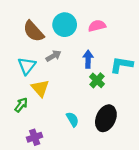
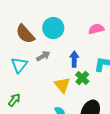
pink semicircle: (97, 26) -> (96, 29), moved
yellow triangle: (40, 88) -> (62, 85), moved

